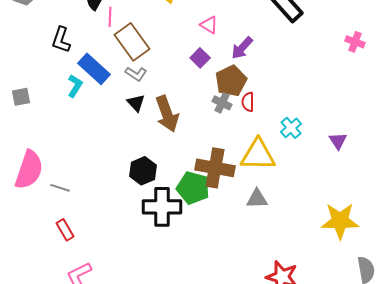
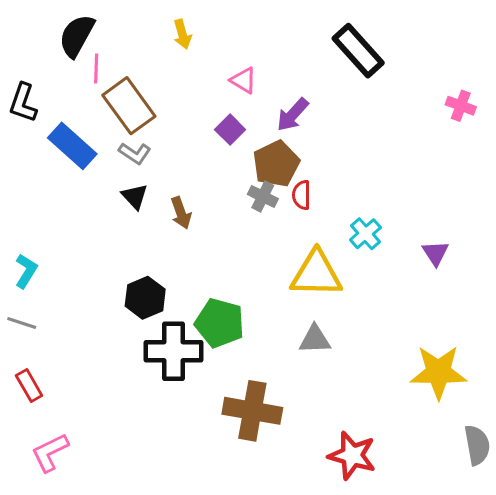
cyan L-shape: (75, 86) -> (26, 271), moved
brown arrow: (167, 114) -> (181, 213), size x0.6
brown cross: (215, 168) -> (252, 411), moved

